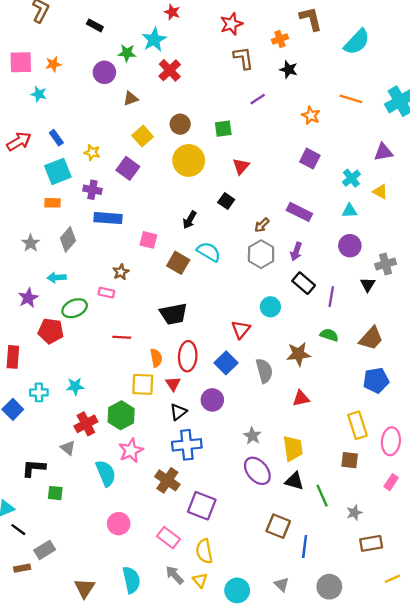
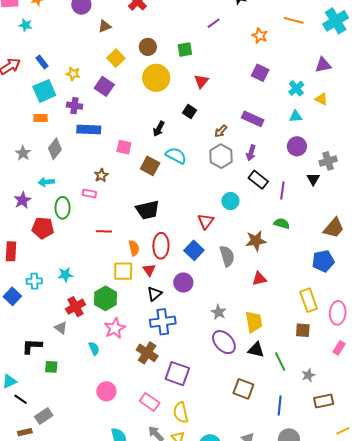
green ellipse: (75, 308) -> (63, 208), turned -65
brown trapezoid: (371, 338) -> (334, 228), moved
cyan semicircle: (106, 473) -> (94, 348), size x0.6
blue line: (305, 547) -> (280, 406), moved

